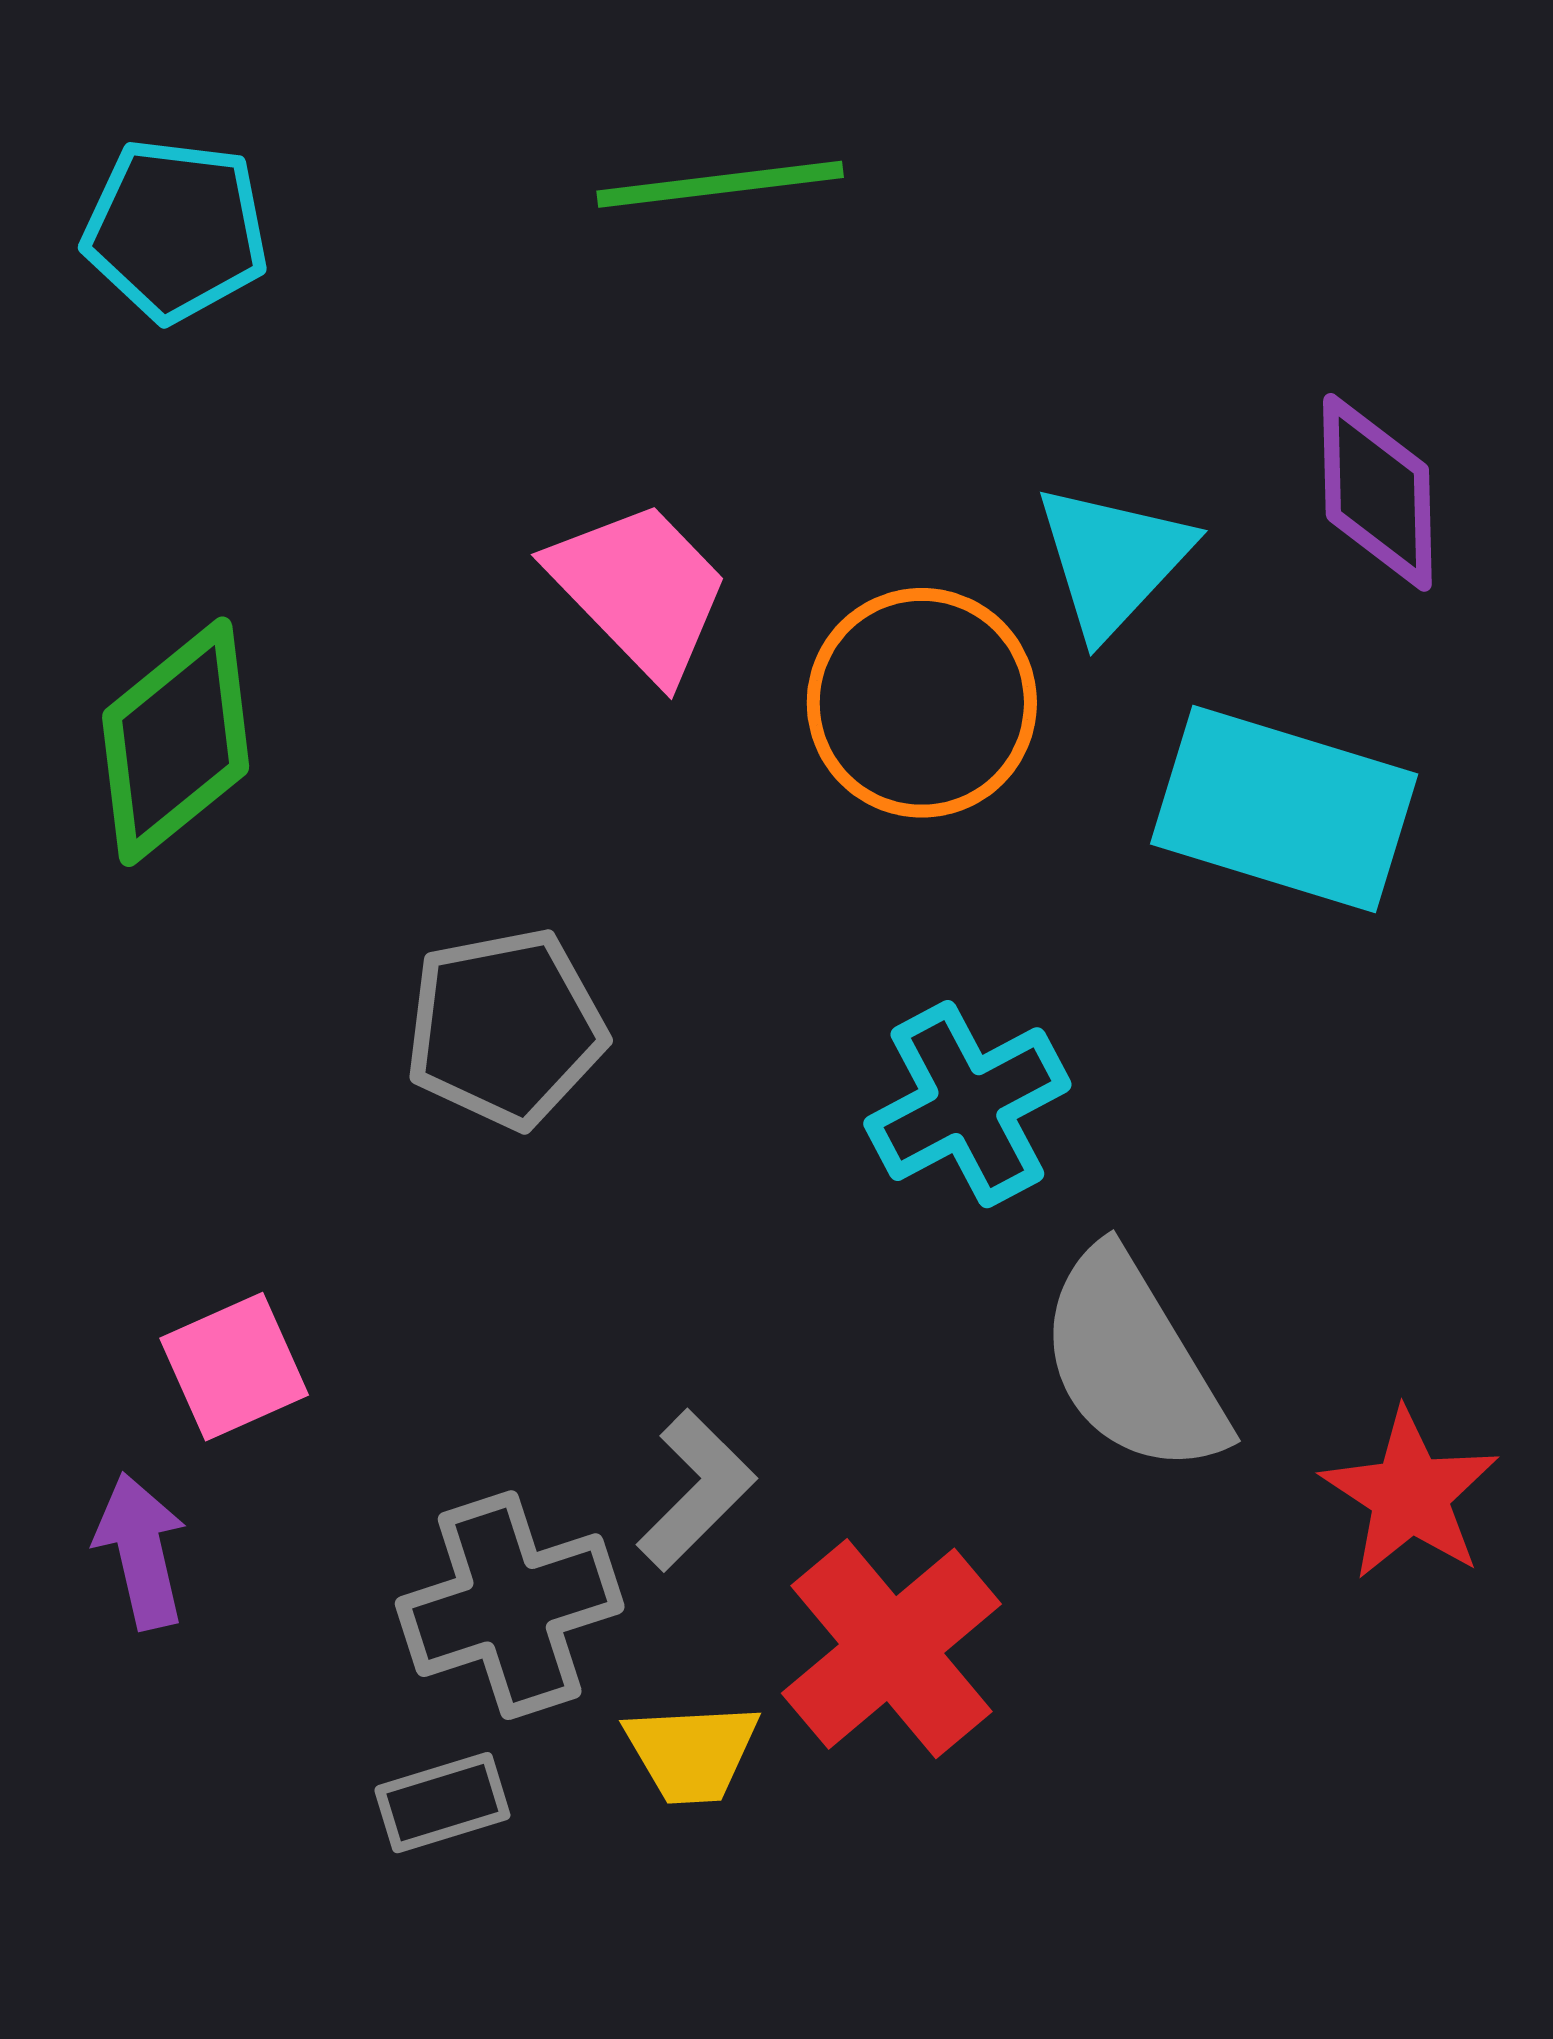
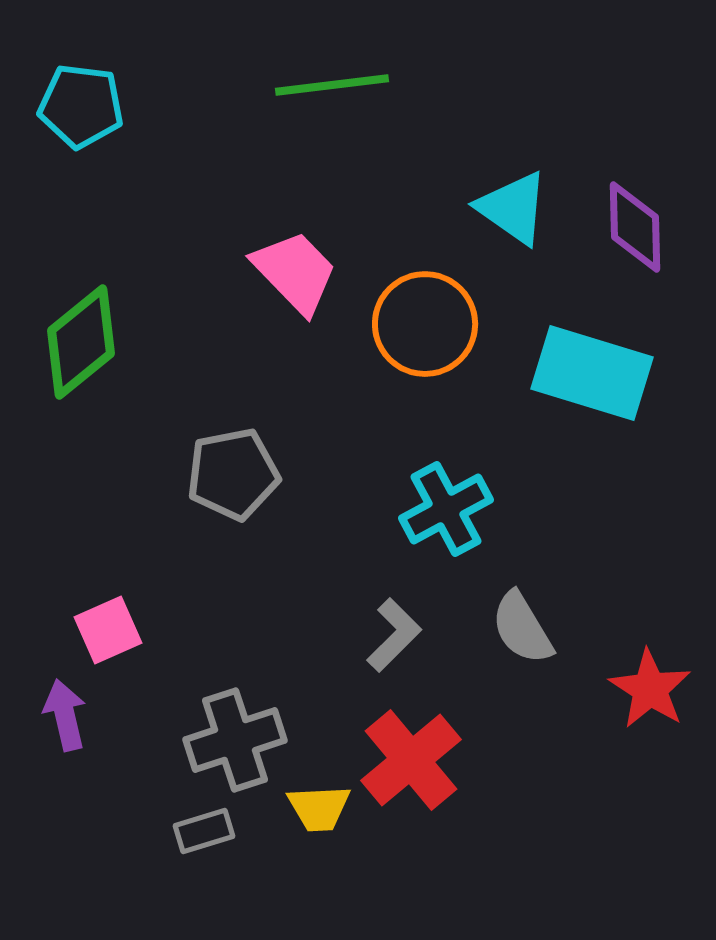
cyan triangle: (1113, 560) -> (513, 208), moved, turned -38
gray semicircle: (1132, 1362) -> (522, 628), size x0.7
gray L-shape: (696, 1490) -> (394, 635), moved

